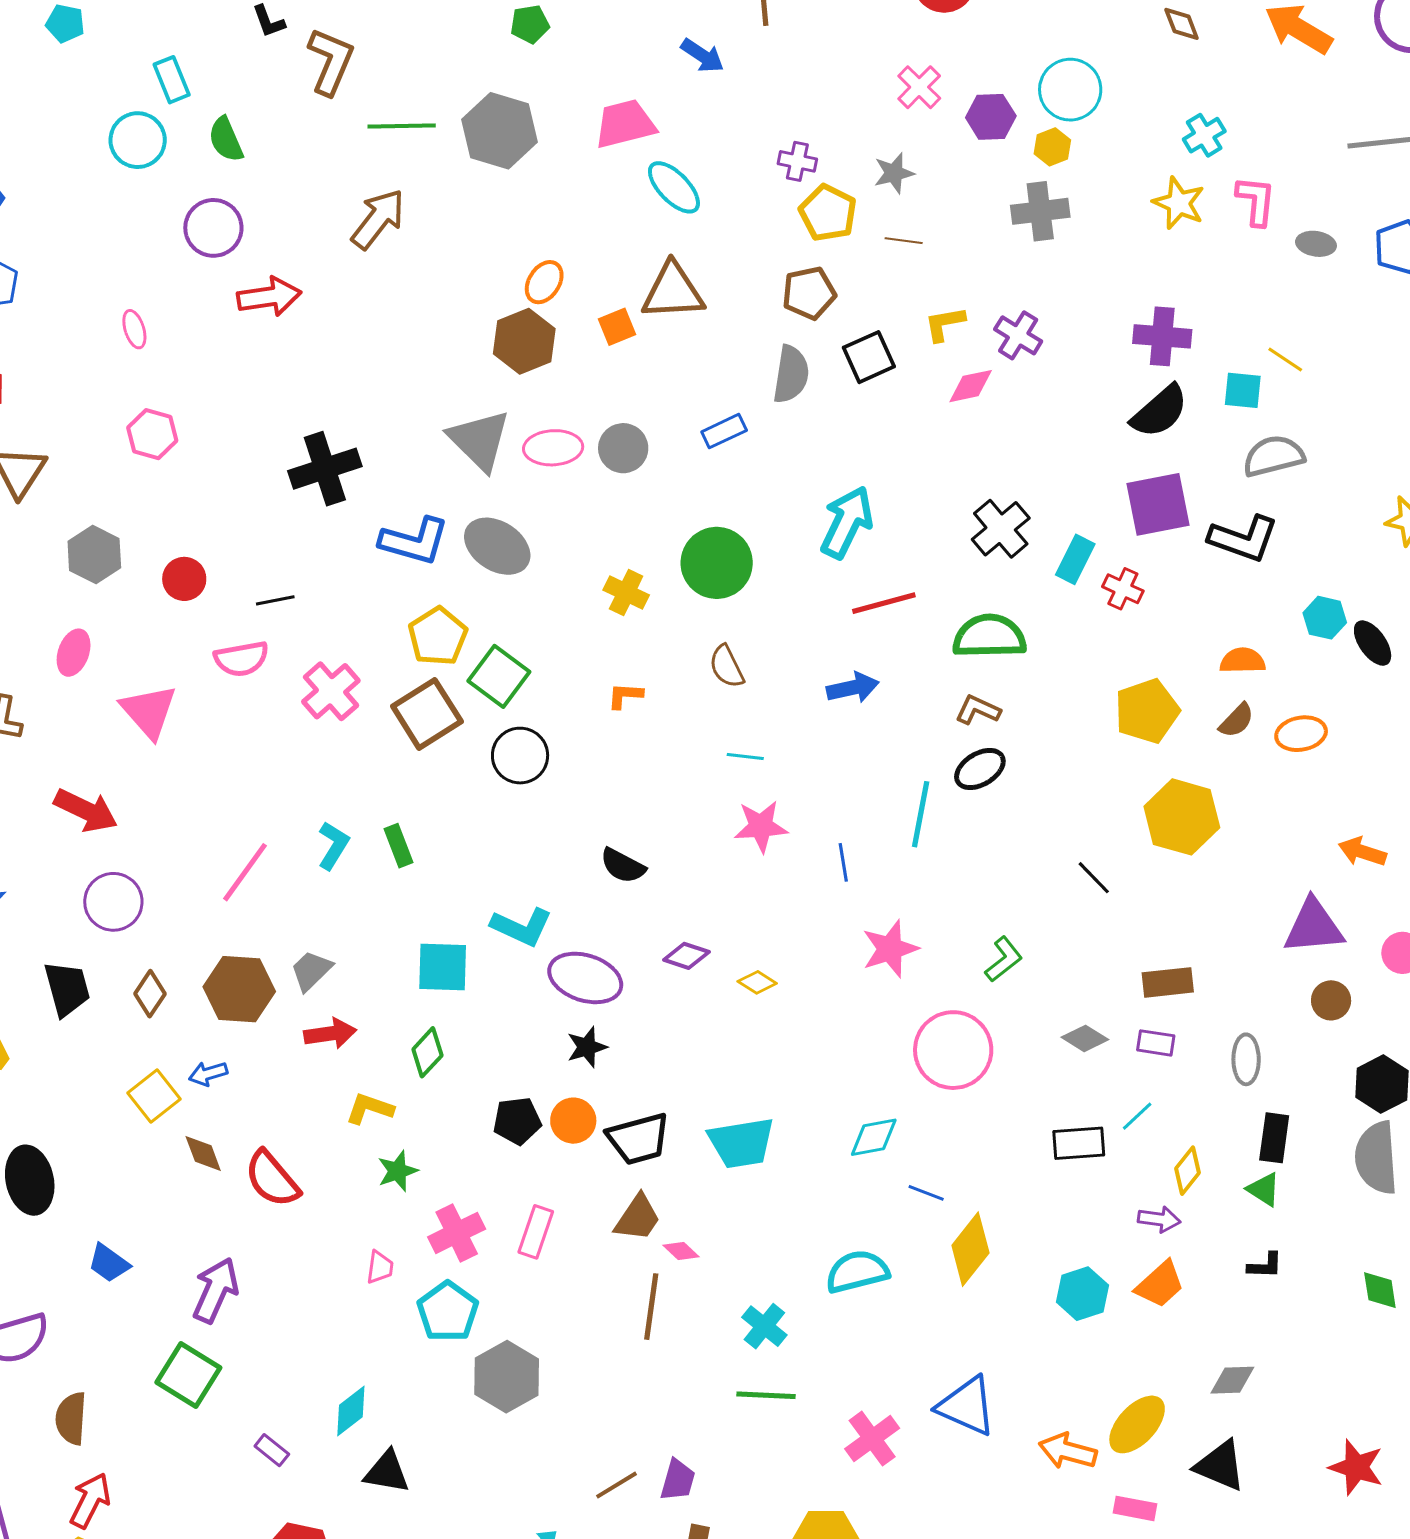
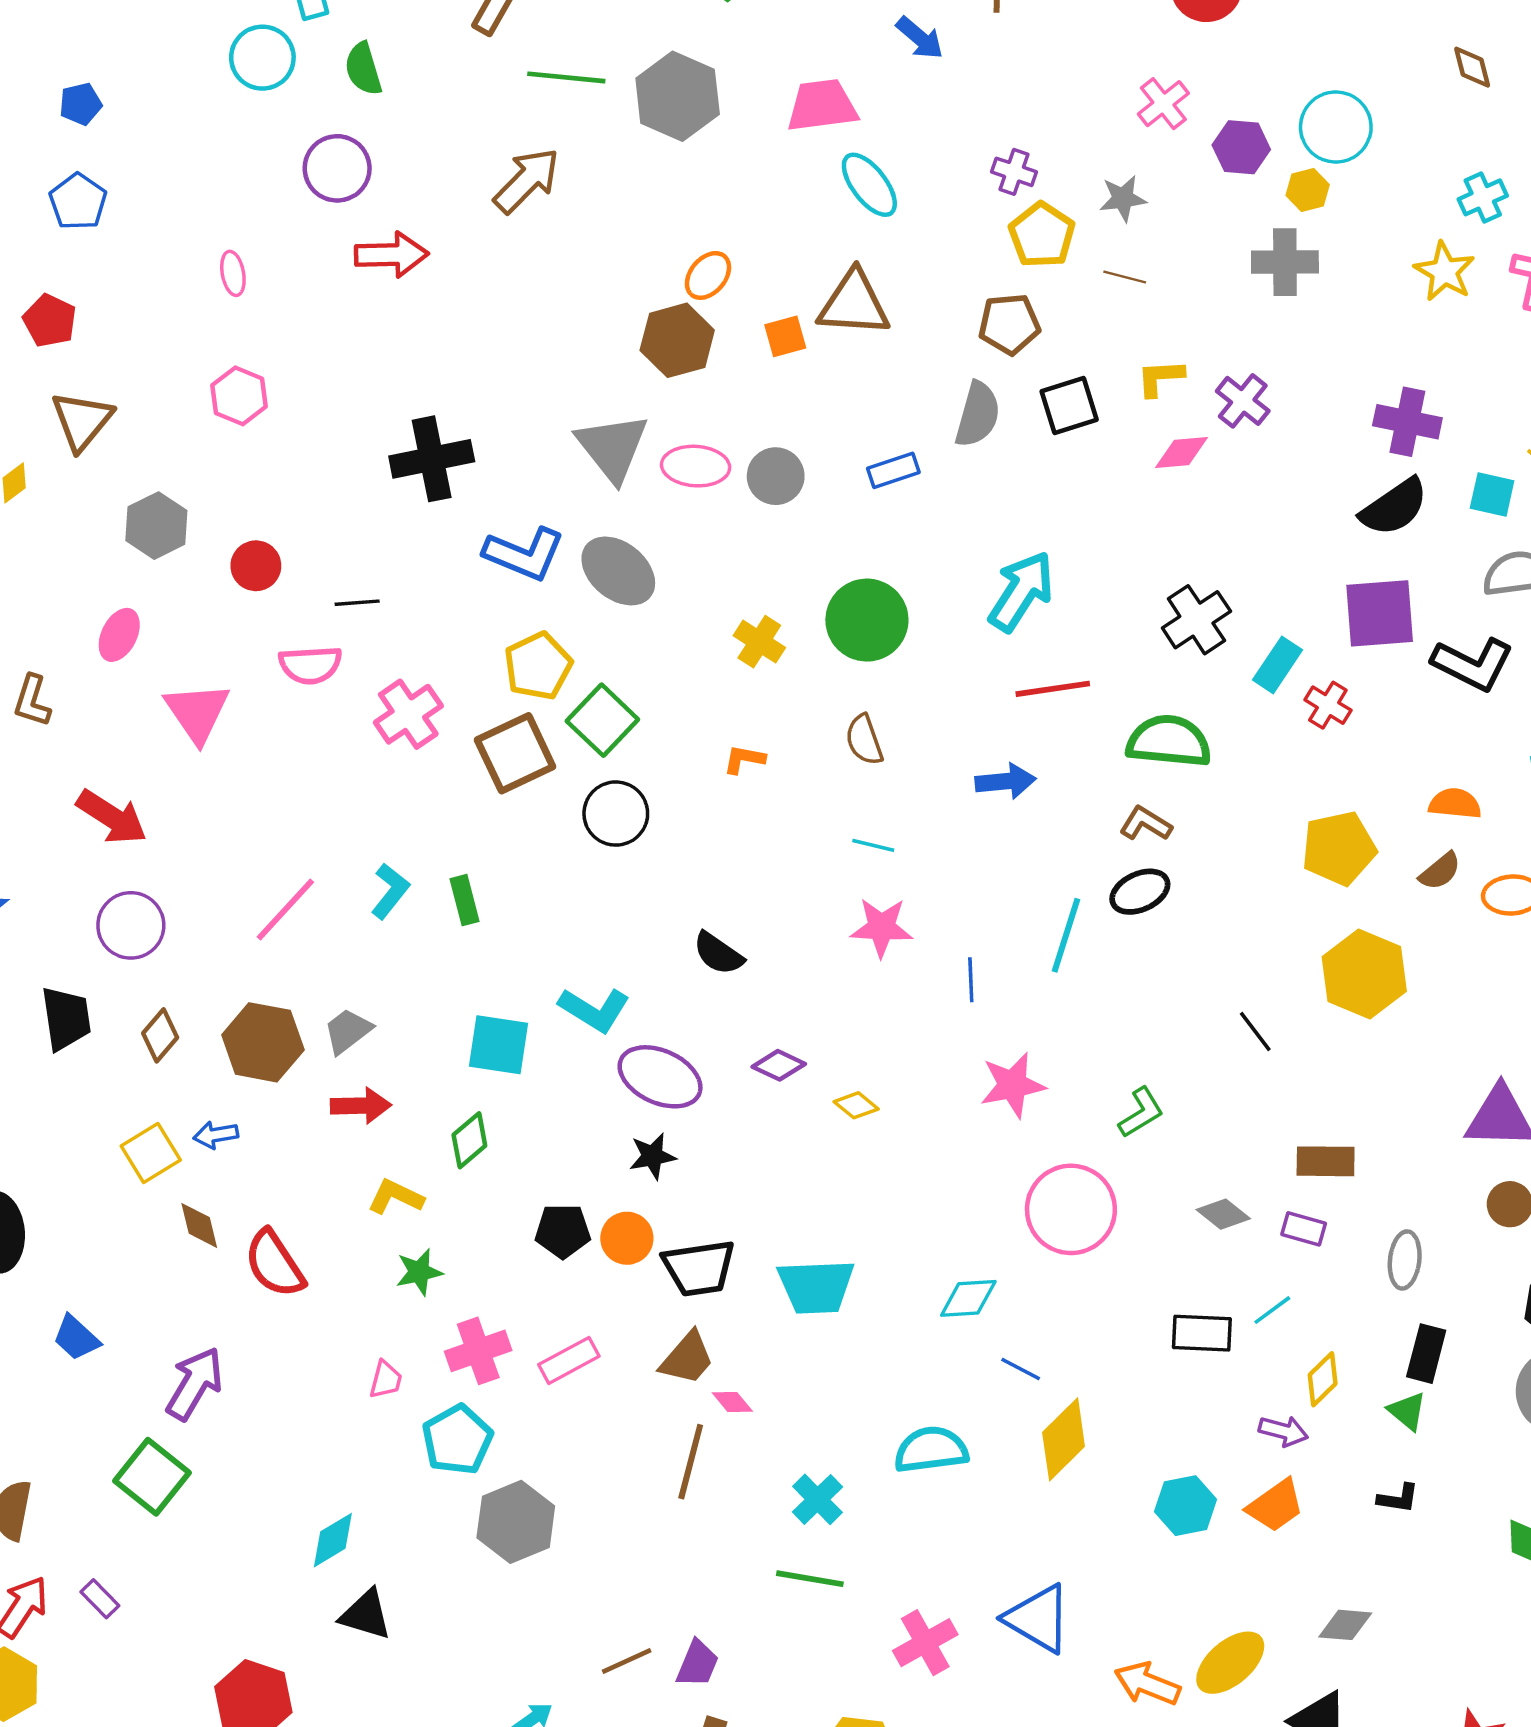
pink rectangle: (536, 1232) -> (569, 1360), turned 36
purple rectangle: (272, 1450) -> (100, 1599), moved

